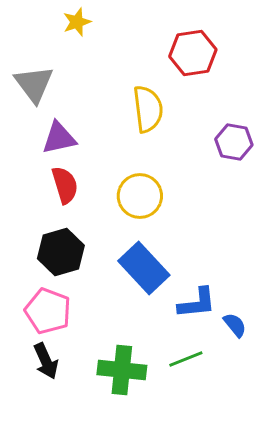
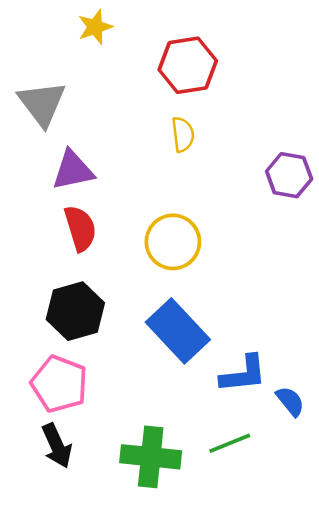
red hexagon: (193, 53) -> (188, 65), moved
yellow semicircle: (148, 109) -> (183, 134), size x0.6

